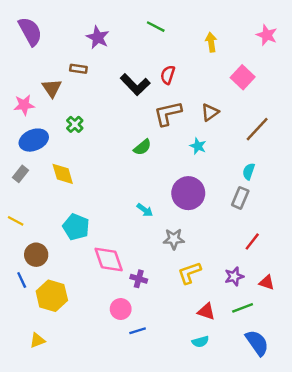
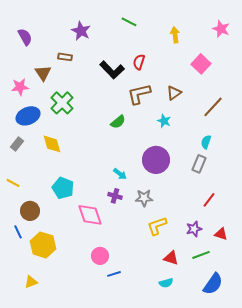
purple semicircle: (30, 31) -> (25, 37), moved, size x0.7
green cross: (75, 124) -> (62, 103), size x1.6
purple cross: (139, 279) -> (115, 196), moved
blue semicircle: (257, 343) -> (213, 284), turned 70

